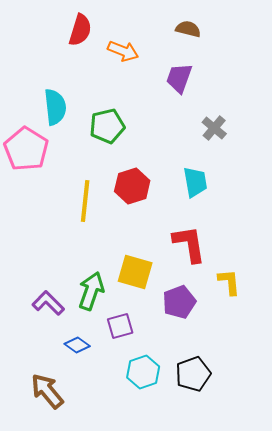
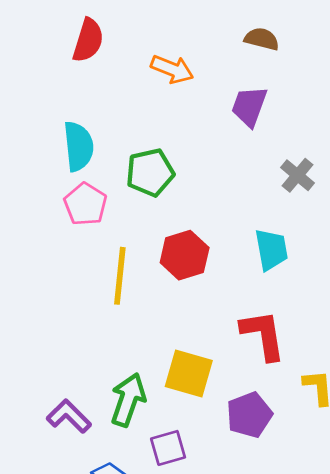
red semicircle: (80, 30) -> (88, 40), moved
pink pentagon: (26, 149) -> (85, 204), moved, size x0.7

